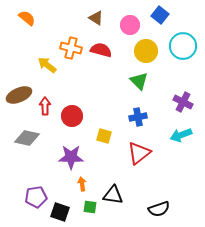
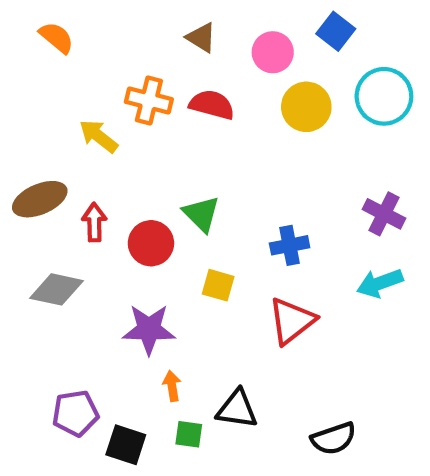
green triangle: (139, 81) -> (201, 214), moved

